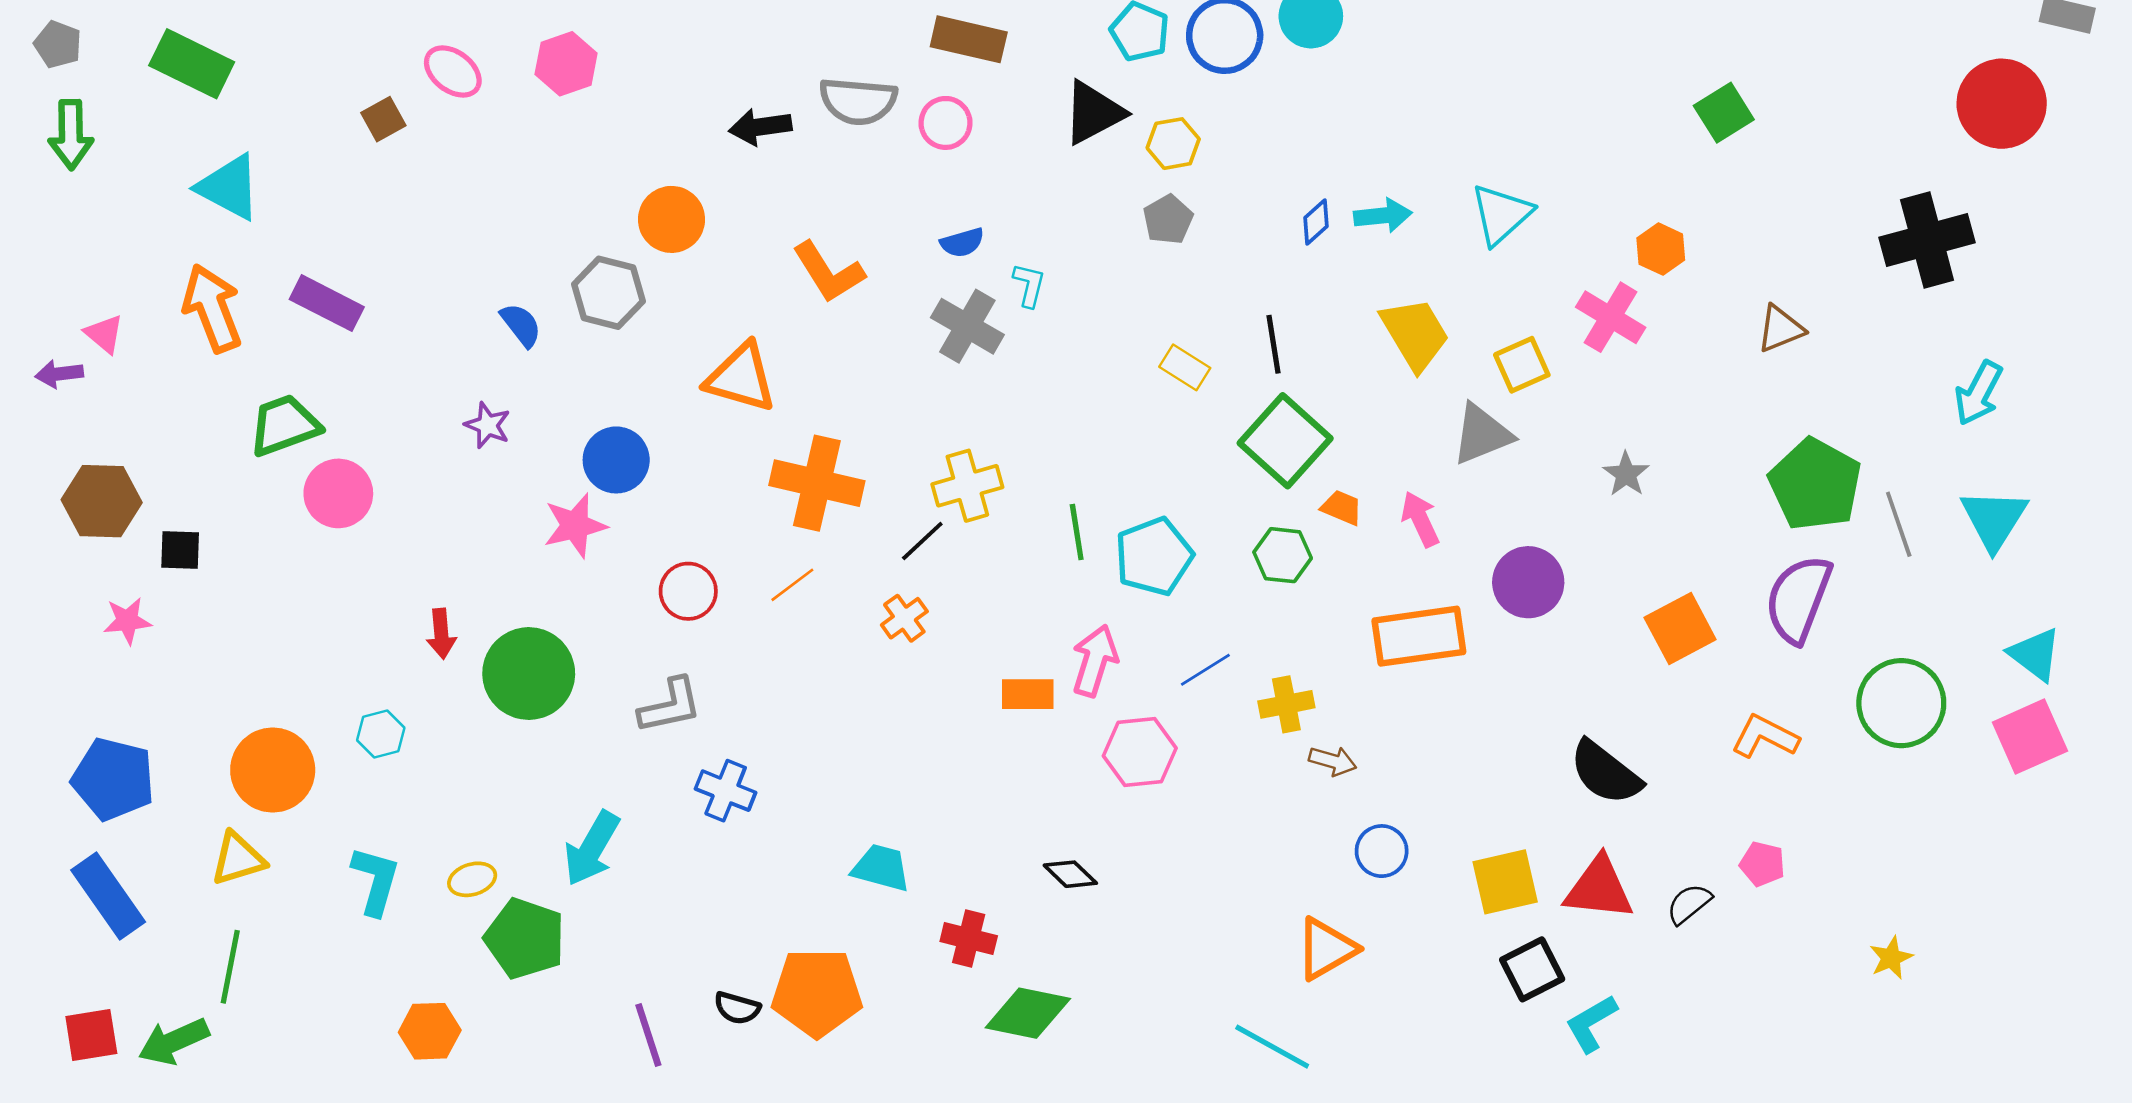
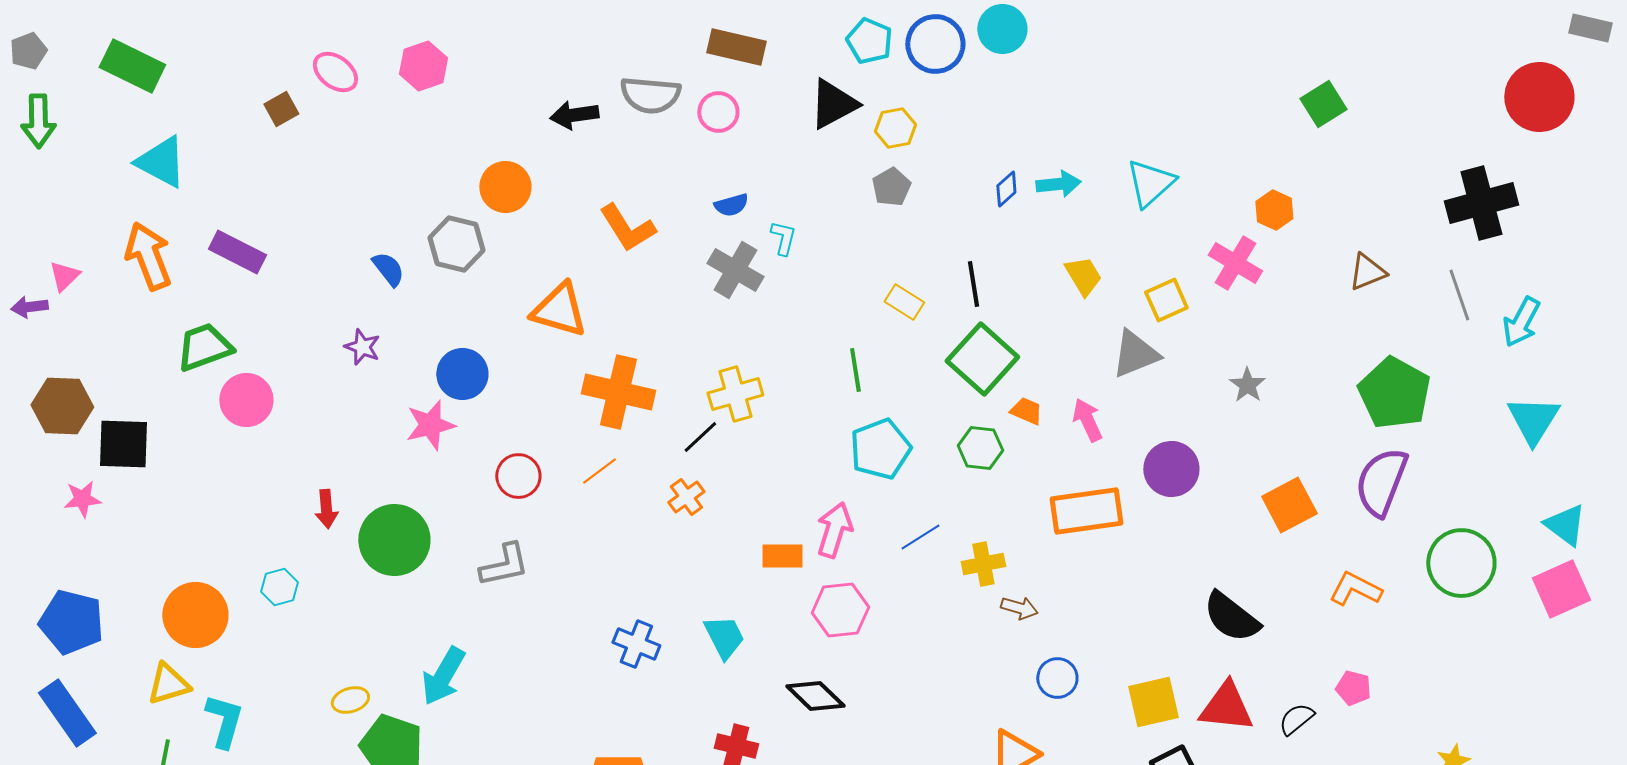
gray pentagon: (58, 44) -> (28, 51), turned 30
pink triangle: (104, 334) -> (64, 276), turned 36
yellow trapezoid: (1415, 334) -> (1083, 276), size x0.7
gray line: (1899, 524) -> (1459, 295), moved
green line: (1077, 532) -> (855, 370), moved
black square: (180, 550) -> (123, 444), size x1.6
pink hexagon: (1140, 752) -> (840, 610), moved
blue cross: (726, 791) -> (636, 644), moved
cyan trapezoid: (881, 868) -> (724, 637), moved, turned 48
black diamond: (1070, 874) -> (815, 696), size x1.4
cyan L-shape: (376, 881) -> (224, 721), moved

